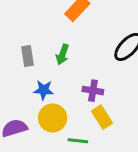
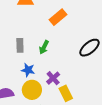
purple cross: (93, 91) -> (53, 78), moved, turned 32

